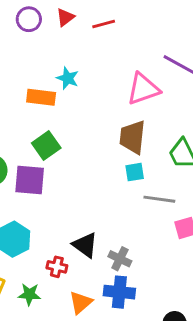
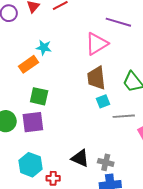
orange rectangle: (41, 97) -> (28, 64), turned -30
green square: (46, 146) -> (39, 96), turned -30
red cross: (57, 267) -> (53, 178), moved

